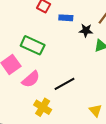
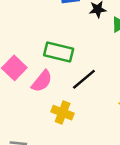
green rectangle: (33, 45) -> (59, 52), moved

